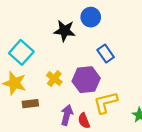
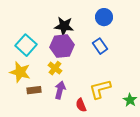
blue circle: (91, 17) -> (104, 17), moved
purple hexagon: (86, 80) -> (62, 46), moved
purple arrow: (67, 115) -> (60, 90), moved

